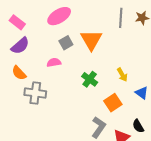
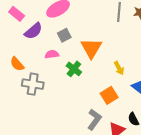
orange triangle: (91, 40) -> (91, 48), moved
purple semicircle: (20, 46) -> (33, 31), moved
green cross: (90, 79) -> (74, 69), moved

